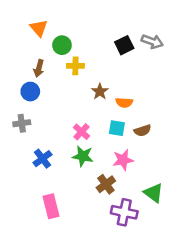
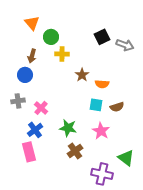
gray arrow: (152, 41) -> (125, 45), moved
pink cross: (82, 132) -> (41, 108), moved
pink star: (123, 160) -> (101, 131), turned -30
brown cross: (106, 184) -> (75, 151), moved
pink rectangle: (51, 206) -> (29, 152), moved

